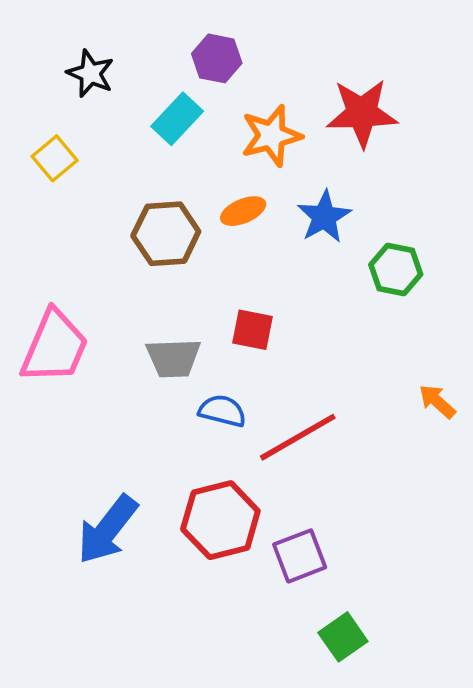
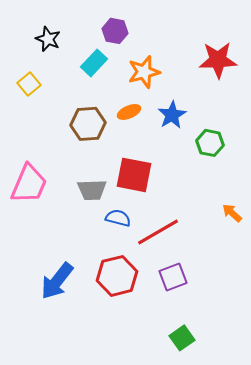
red star: (362, 113) -> (218, 60), moved
red square: (253, 330) -> (134, 175), size x1.6
purple square: (300, 556) -> (173, 277), moved

